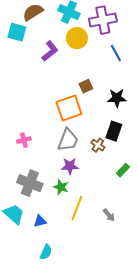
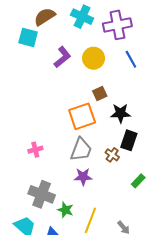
yellow circle: (77, 38) -> (94, 58), moved
black star: (117, 98) -> (121, 113), moved
green star: (61, 187) -> (65, 210), moved

